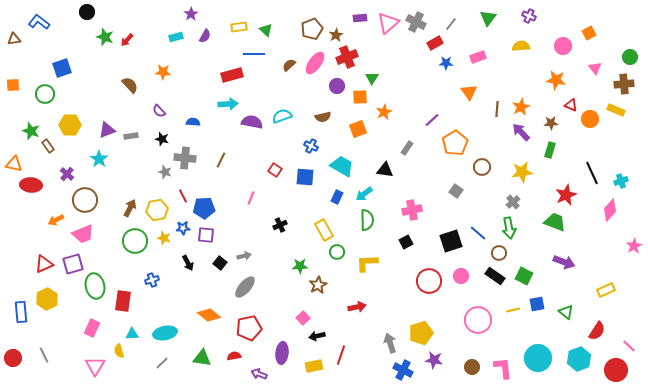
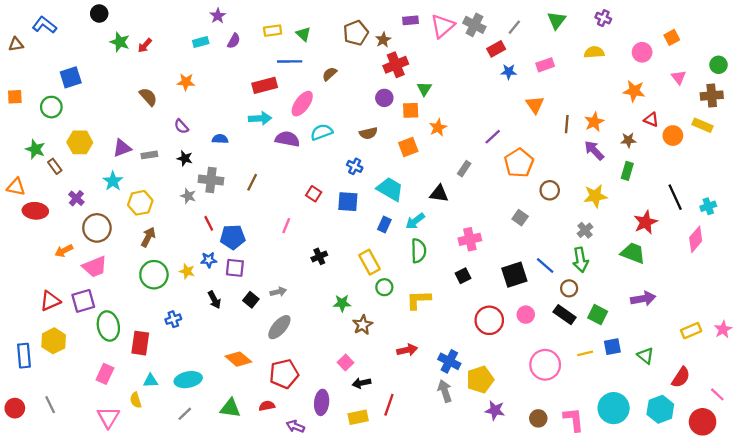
pink ellipse: (315, 63) -> (302, 104), moved
yellow hexagon: (157, 210) -> (140, 203), moved
pink star: (634, 246) -> (723, 329), moved
purple arrow: (564, 262) -> (643, 299), turned -30
blue cross: (403, 370) -> (449, 361), moved

